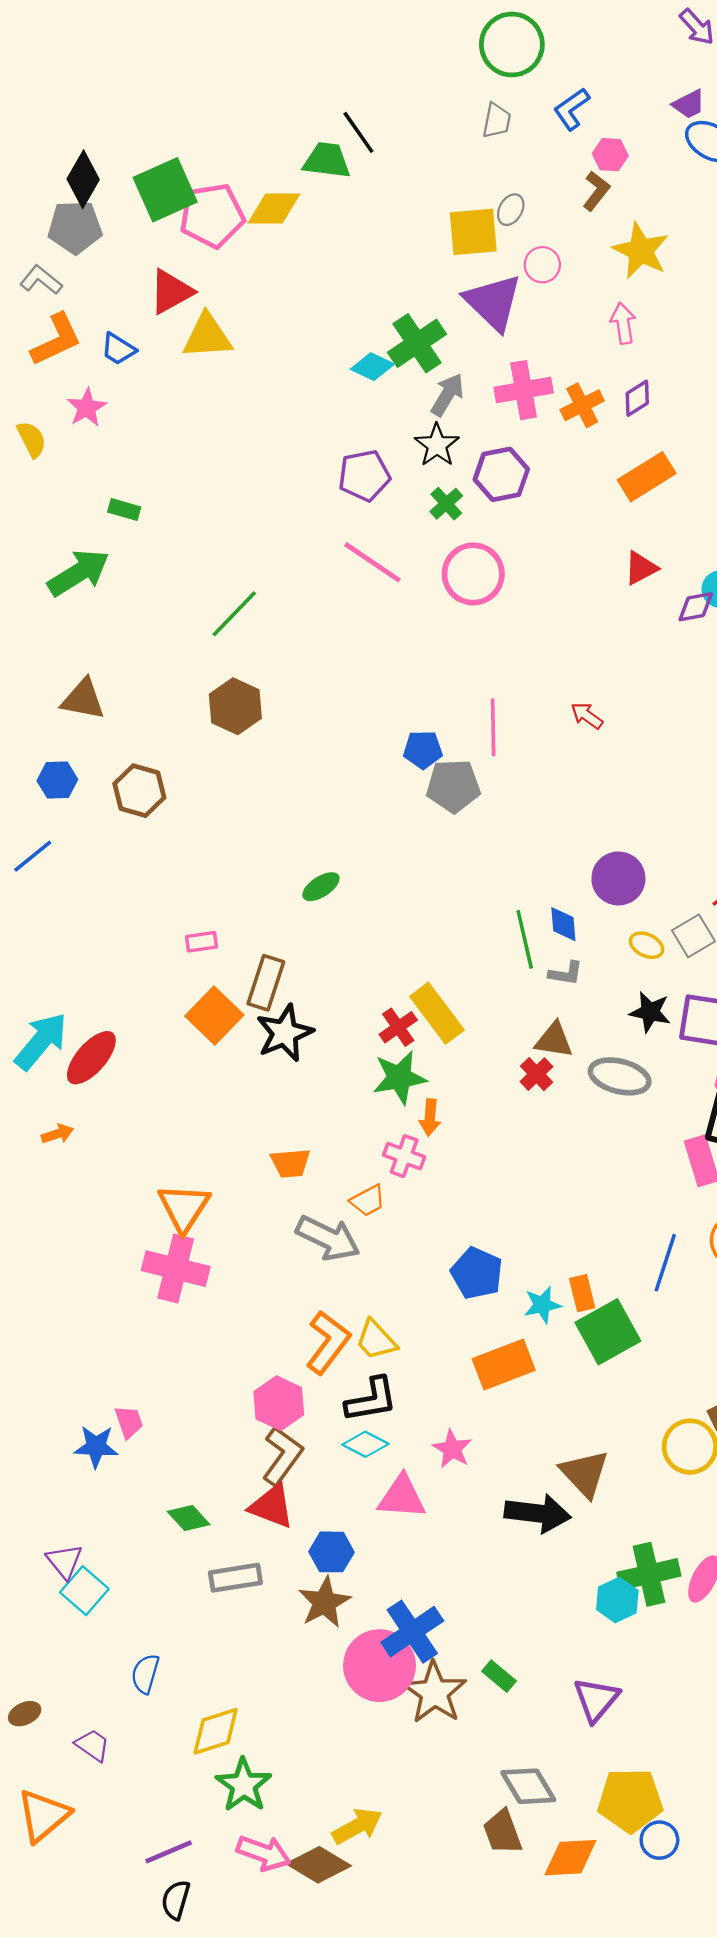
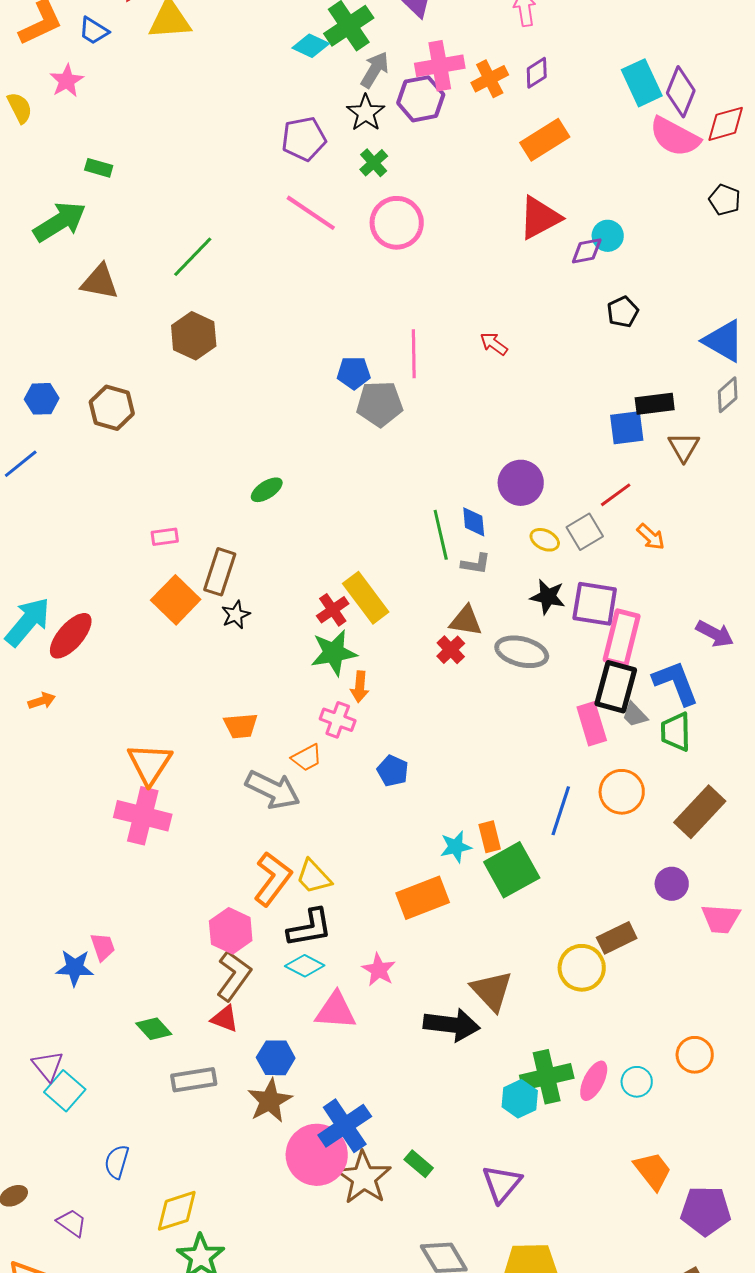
purple hexagon: (501, 474) -> (421, 99), moved
red triangle: (641, 568) -> (540, 218), size x1.5
brown triangle: (83, 699) -> (100, 282), moved
black star: (285, 1033) -> (236, 615), size x0.6
blue pentagon: (477, 1273) -> (393, 771), moved, size x0.7
red triangle: (272, 1506) -> (225, 1019), size x0.7

